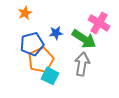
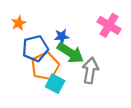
orange star: (25, 13) -> (19, 23), moved
green arrow: (84, 39) -> (70, 53), moved

